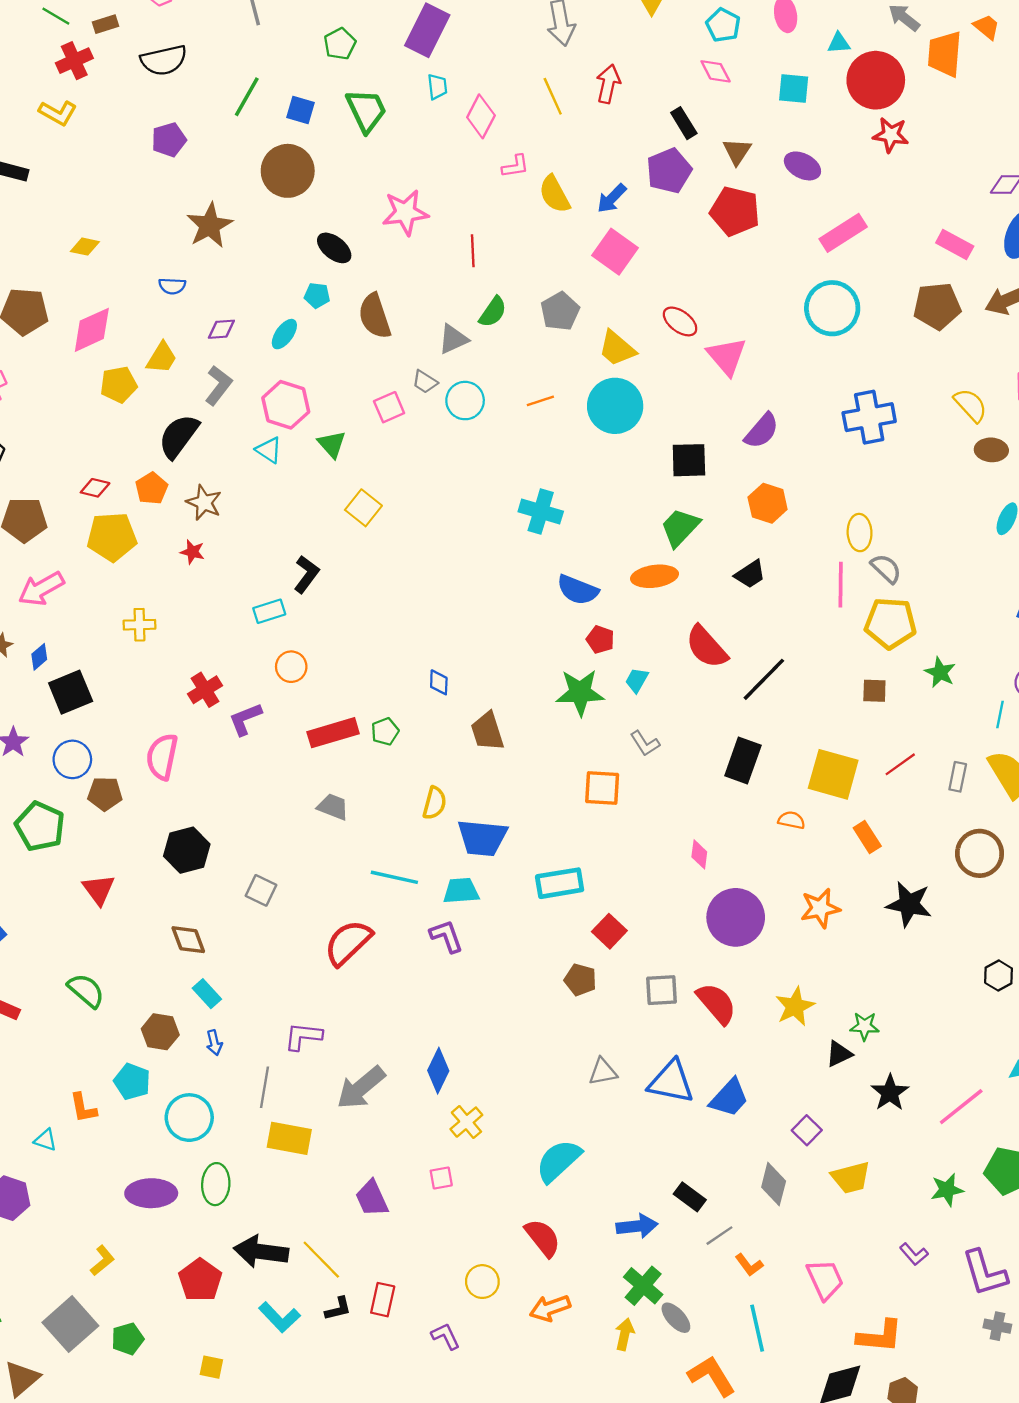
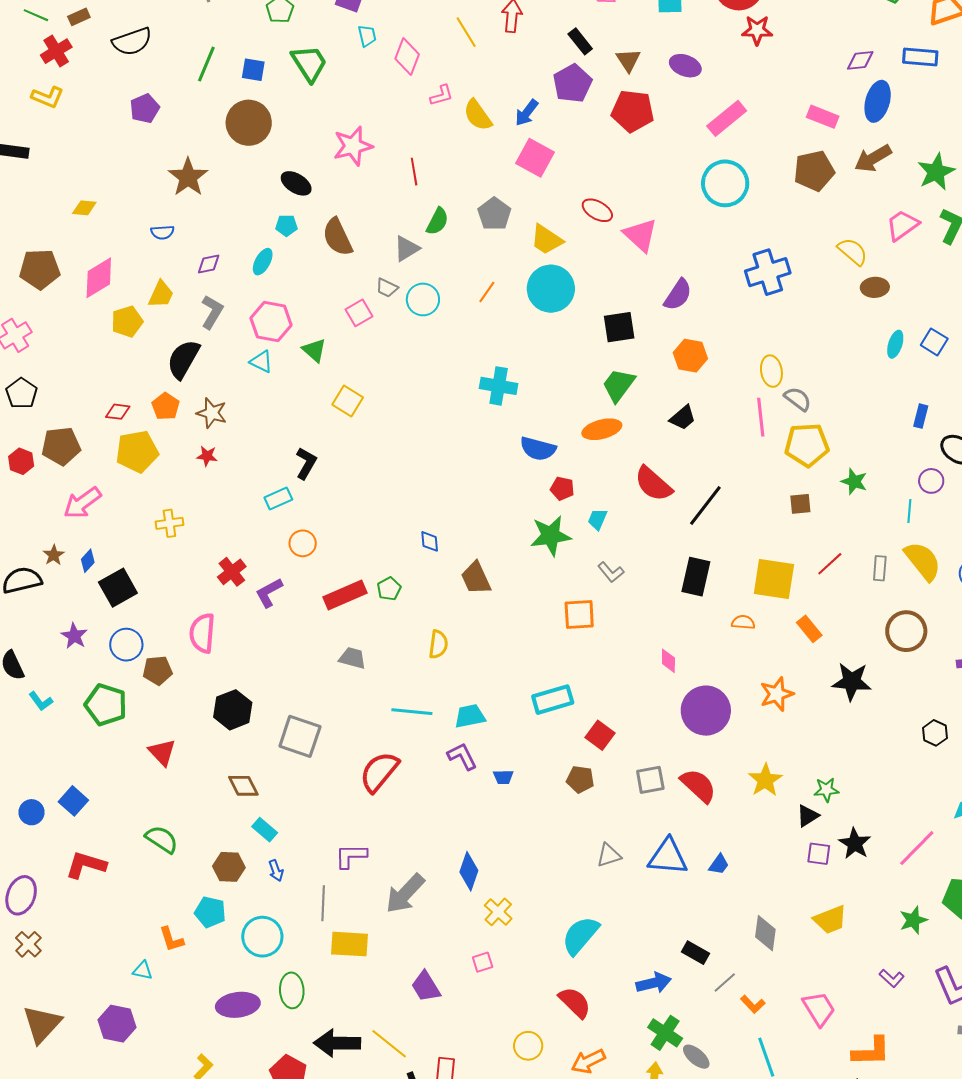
orange line: (540, 401) -> (487, 292), turned -30
blue trapezoid: (482, 838) -> (503, 777), moved, size x0.5
gray square: (261, 890) -> (300, 736), size x1.6
blue trapezoid: (729, 1098) -> (719, 864), size x0.6
purple square: (807, 1130) -> (819, 854), moved, turned -30

